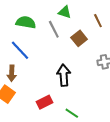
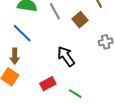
black arrow: (64, 75) -> (66, 56), turned -30

